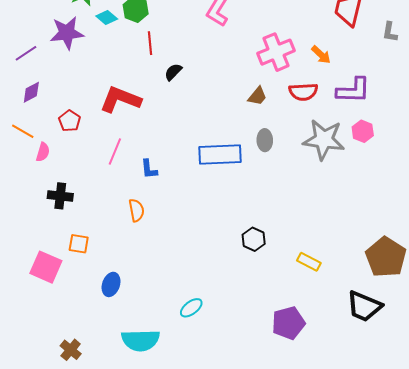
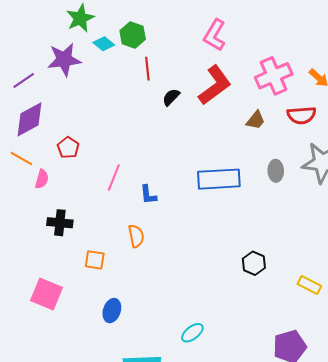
purple diamond: (31, 92) -> (30, 119), size x1.6
red L-shape: (120, 99) -> (215, 85), moved, turned 123
gray ellipse: (265, 140) -> (276, 171), moved
orange square: (79, 244) -> (95, 260), moved

